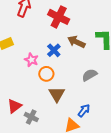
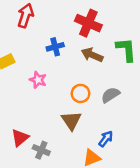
red cross: (59, 17) -> (88, 23), moved
blue cross: (54, 50) -> (55, 47), moved, turned 32
orange circle: (46, 74) -> (80, 93), moved

